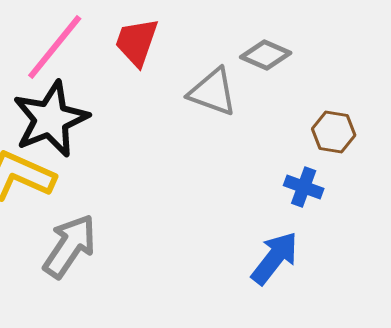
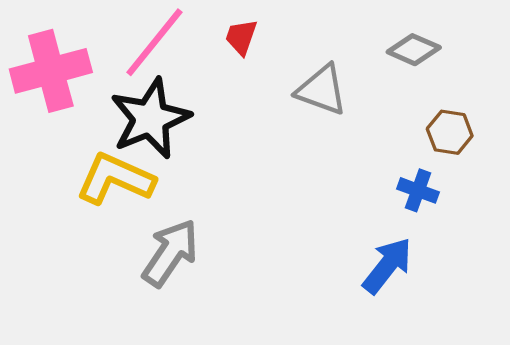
red trapezoid: (137, 42) -> (241, 37), size x0.7
gray diamond: (266, 55) -> (414, 50), moved

